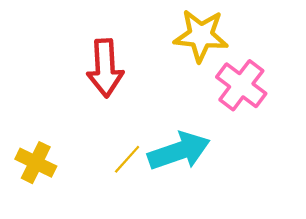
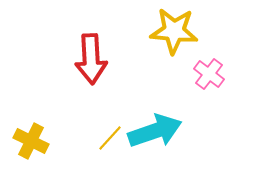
pink cross: (241, 85) -> (209, 74), size x0.7

